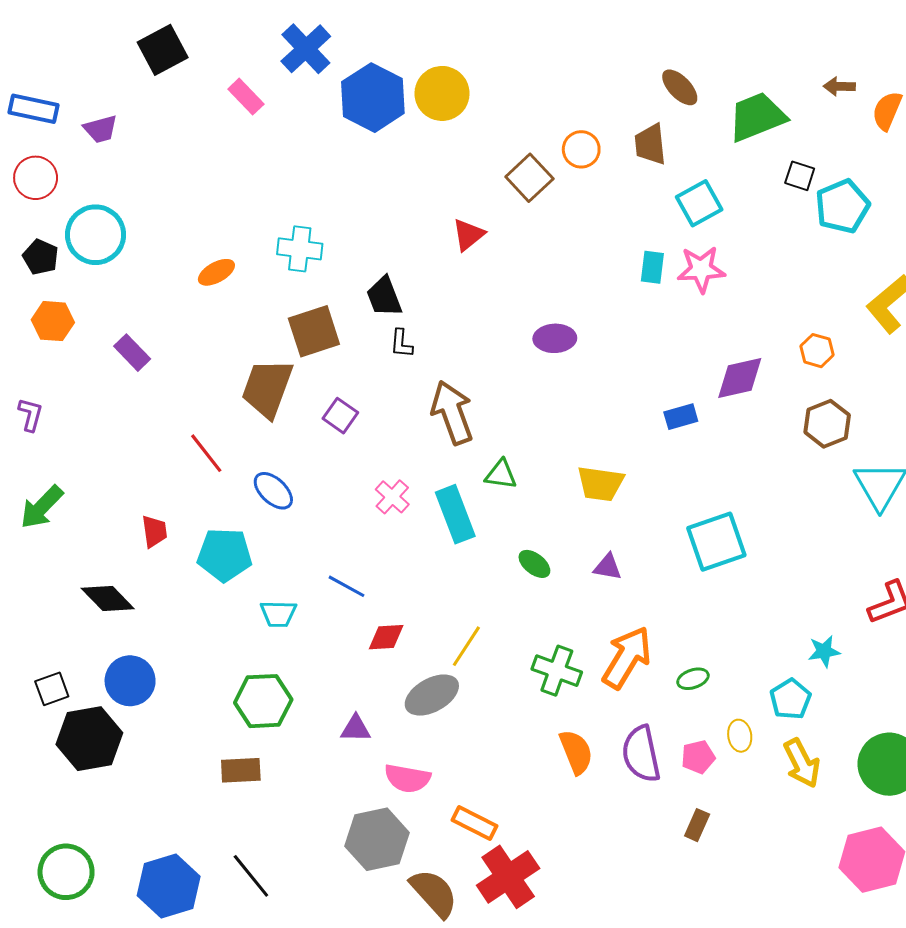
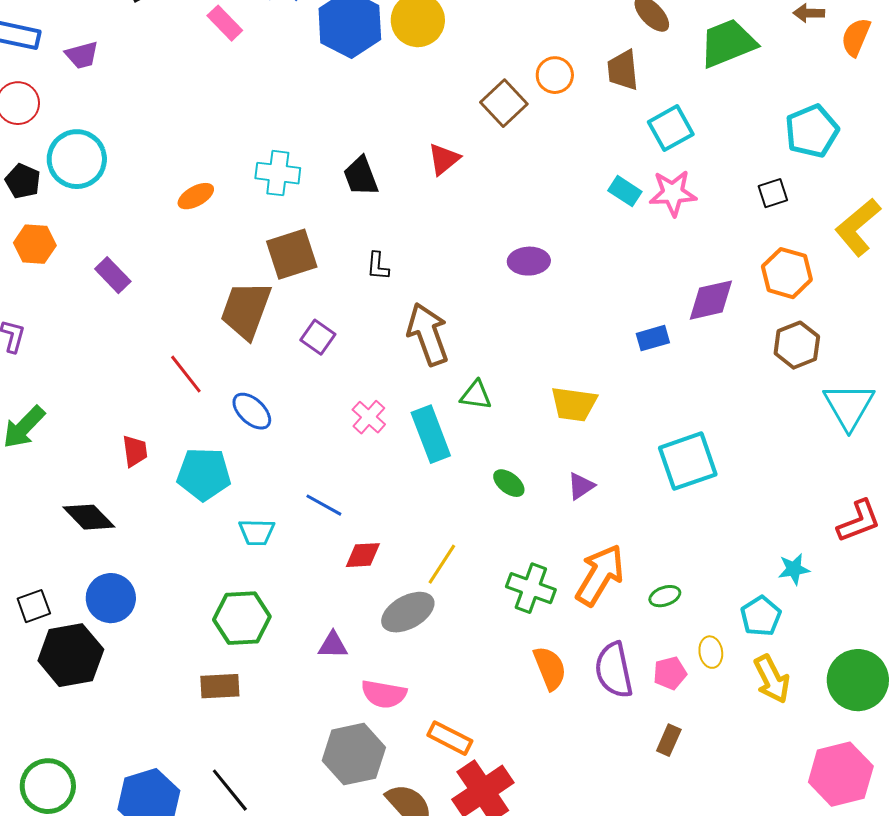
black square: (800, 176) -> (773, 193), moved, turned -36
cyan rectangle: (652, 267) -> (625, 191), turned -64
black trapezoid: (384, 297) -> (361, 176), moved
orange hexagon: (817, 351) -> (787, 273), size x1.5
purple triangle: (608, 567) -> (581, 486), turned -44

